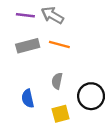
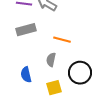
orange line: (59, 45) -> (62, 40), moved

